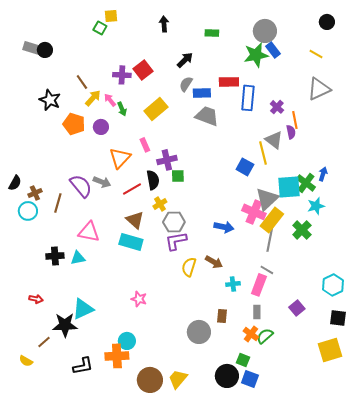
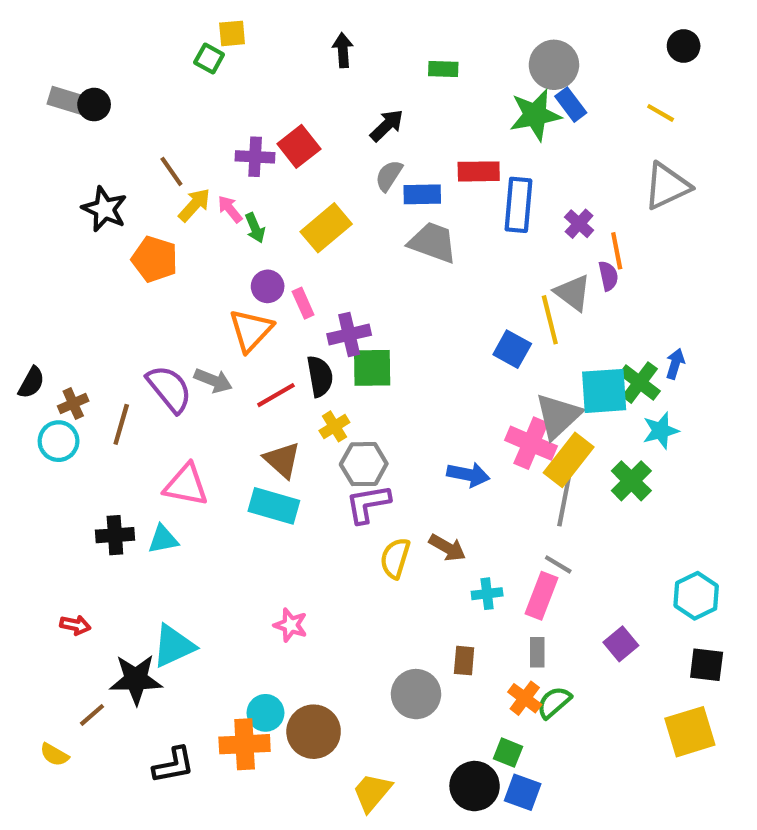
purple circle: (101, 127) -> (268, 286), moved
green square: (178, 176) -> (372, 368), size x1.5
brown circle: (150, 380) -> (314, 732), moved

